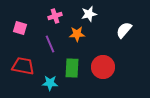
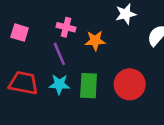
white star: (89, 14) -> (126, 14), moved
pink cross: (55, 16) -> (66, 27), moved, turned 32
cyan star: (50, 83) -> (59, 84), moved

